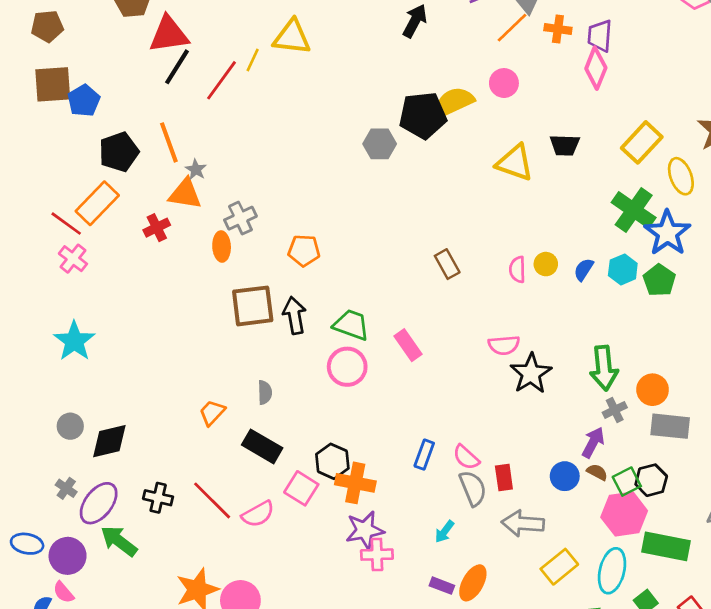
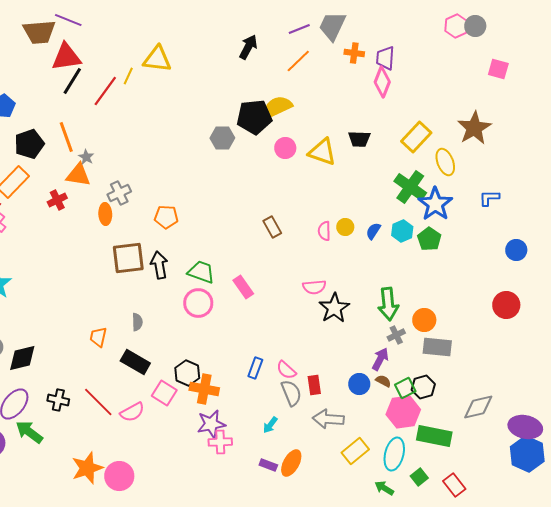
orange line: (512, 28) -> (298, 61), moved
pink circle: (504, 83) -> (285, 148), moved
orange trapezoid: (212, 413) -> (98, 337), turned -30

